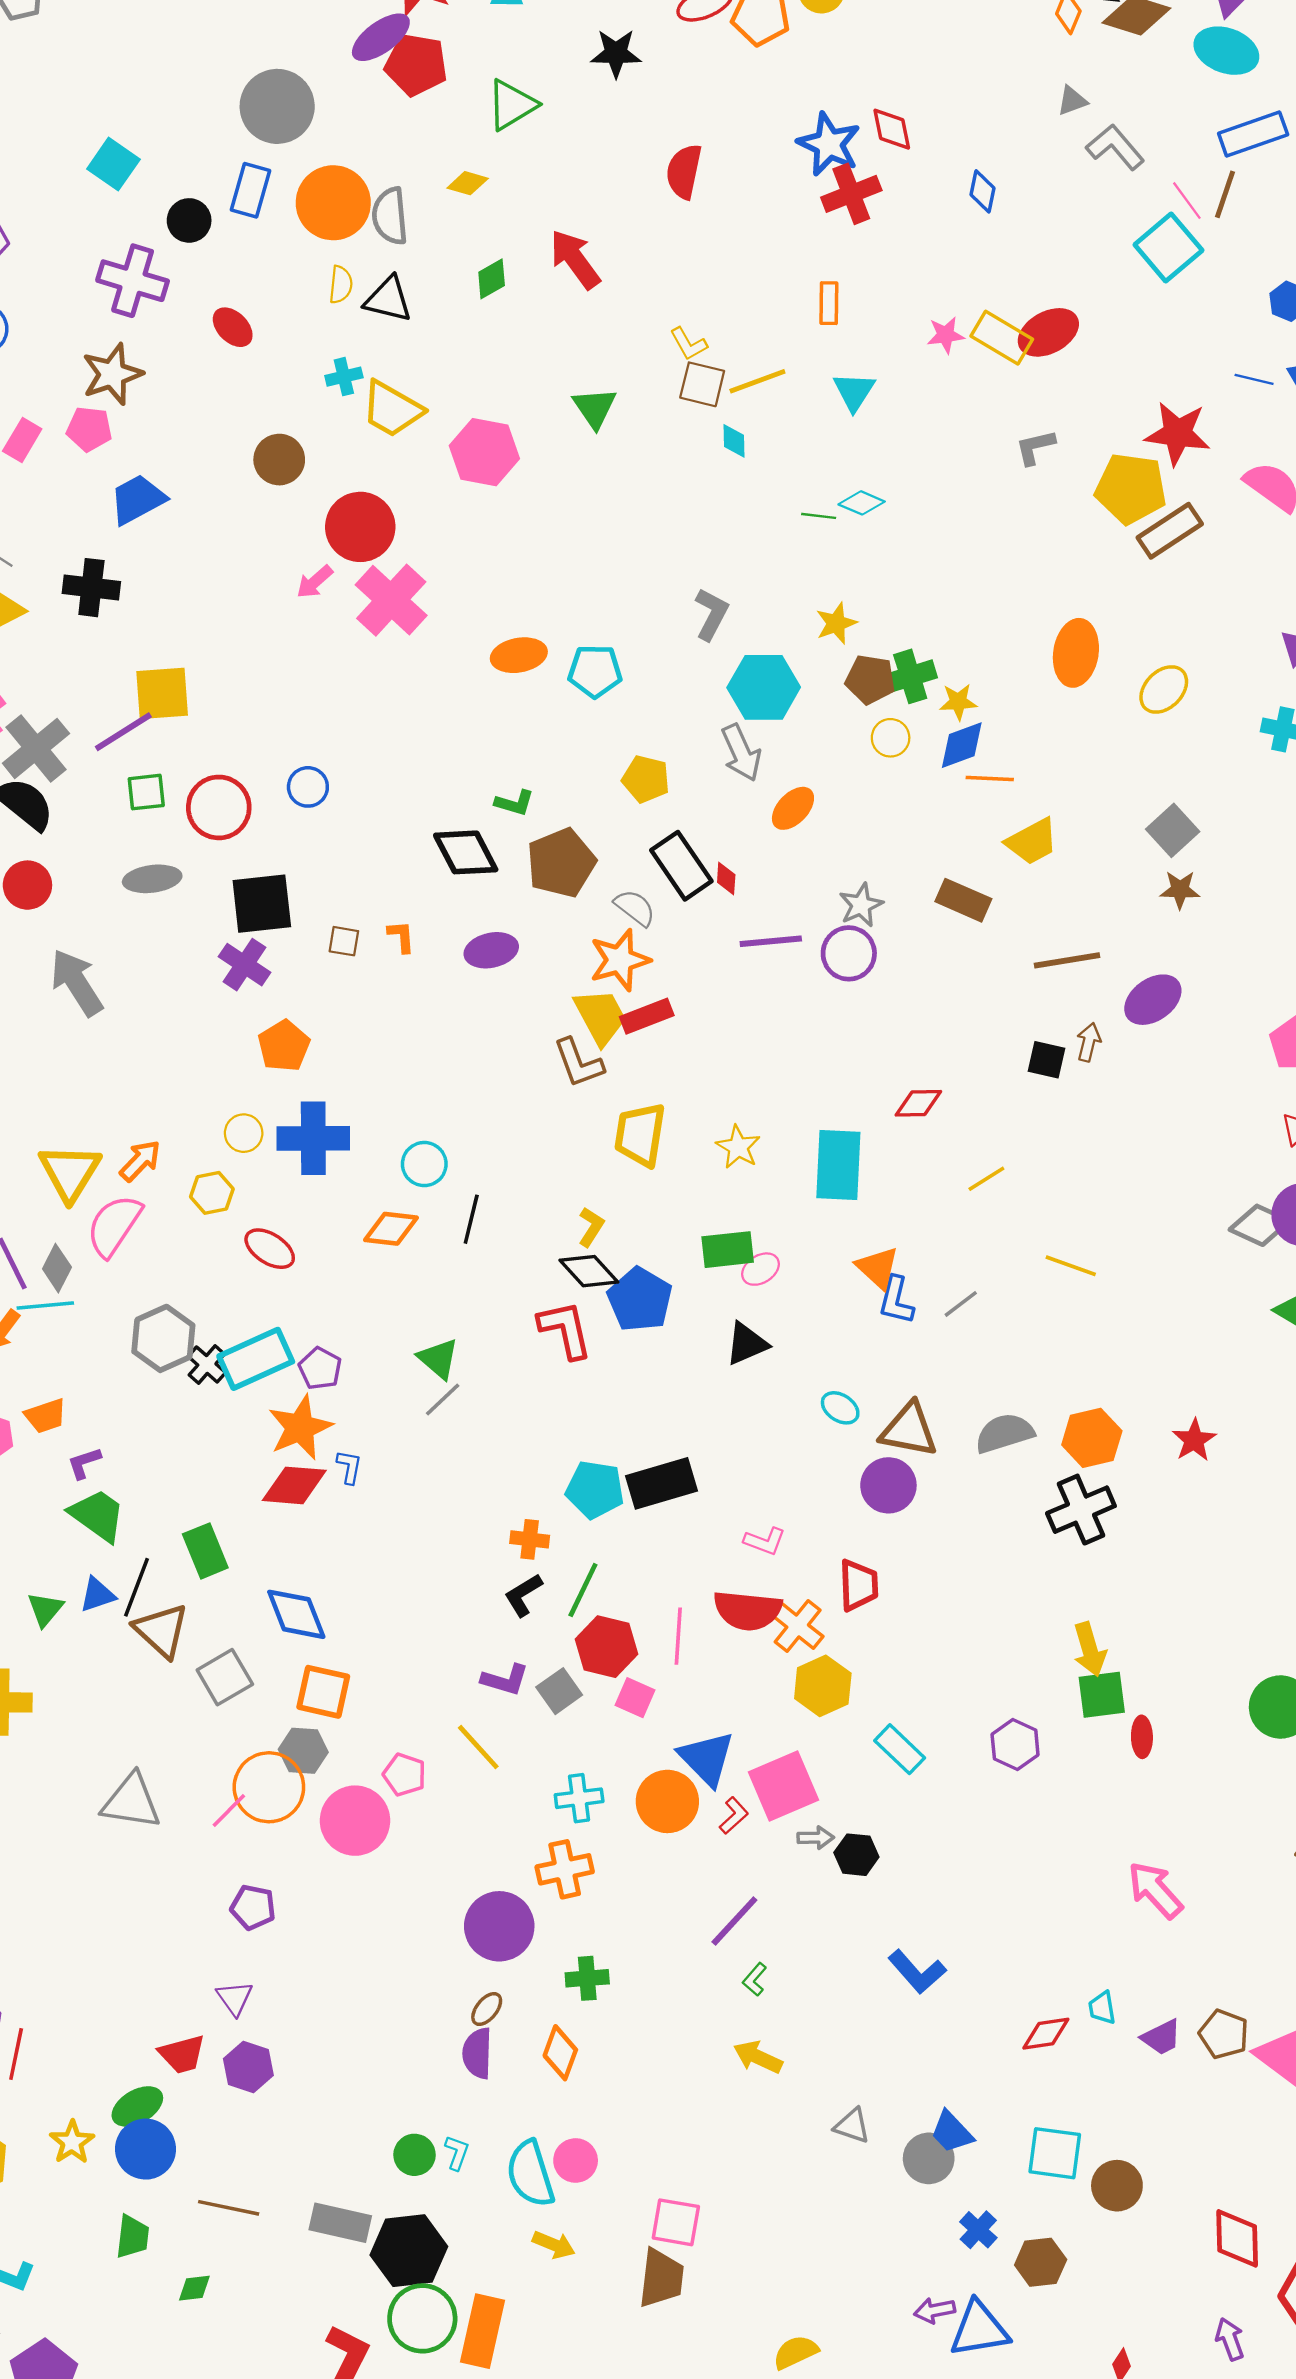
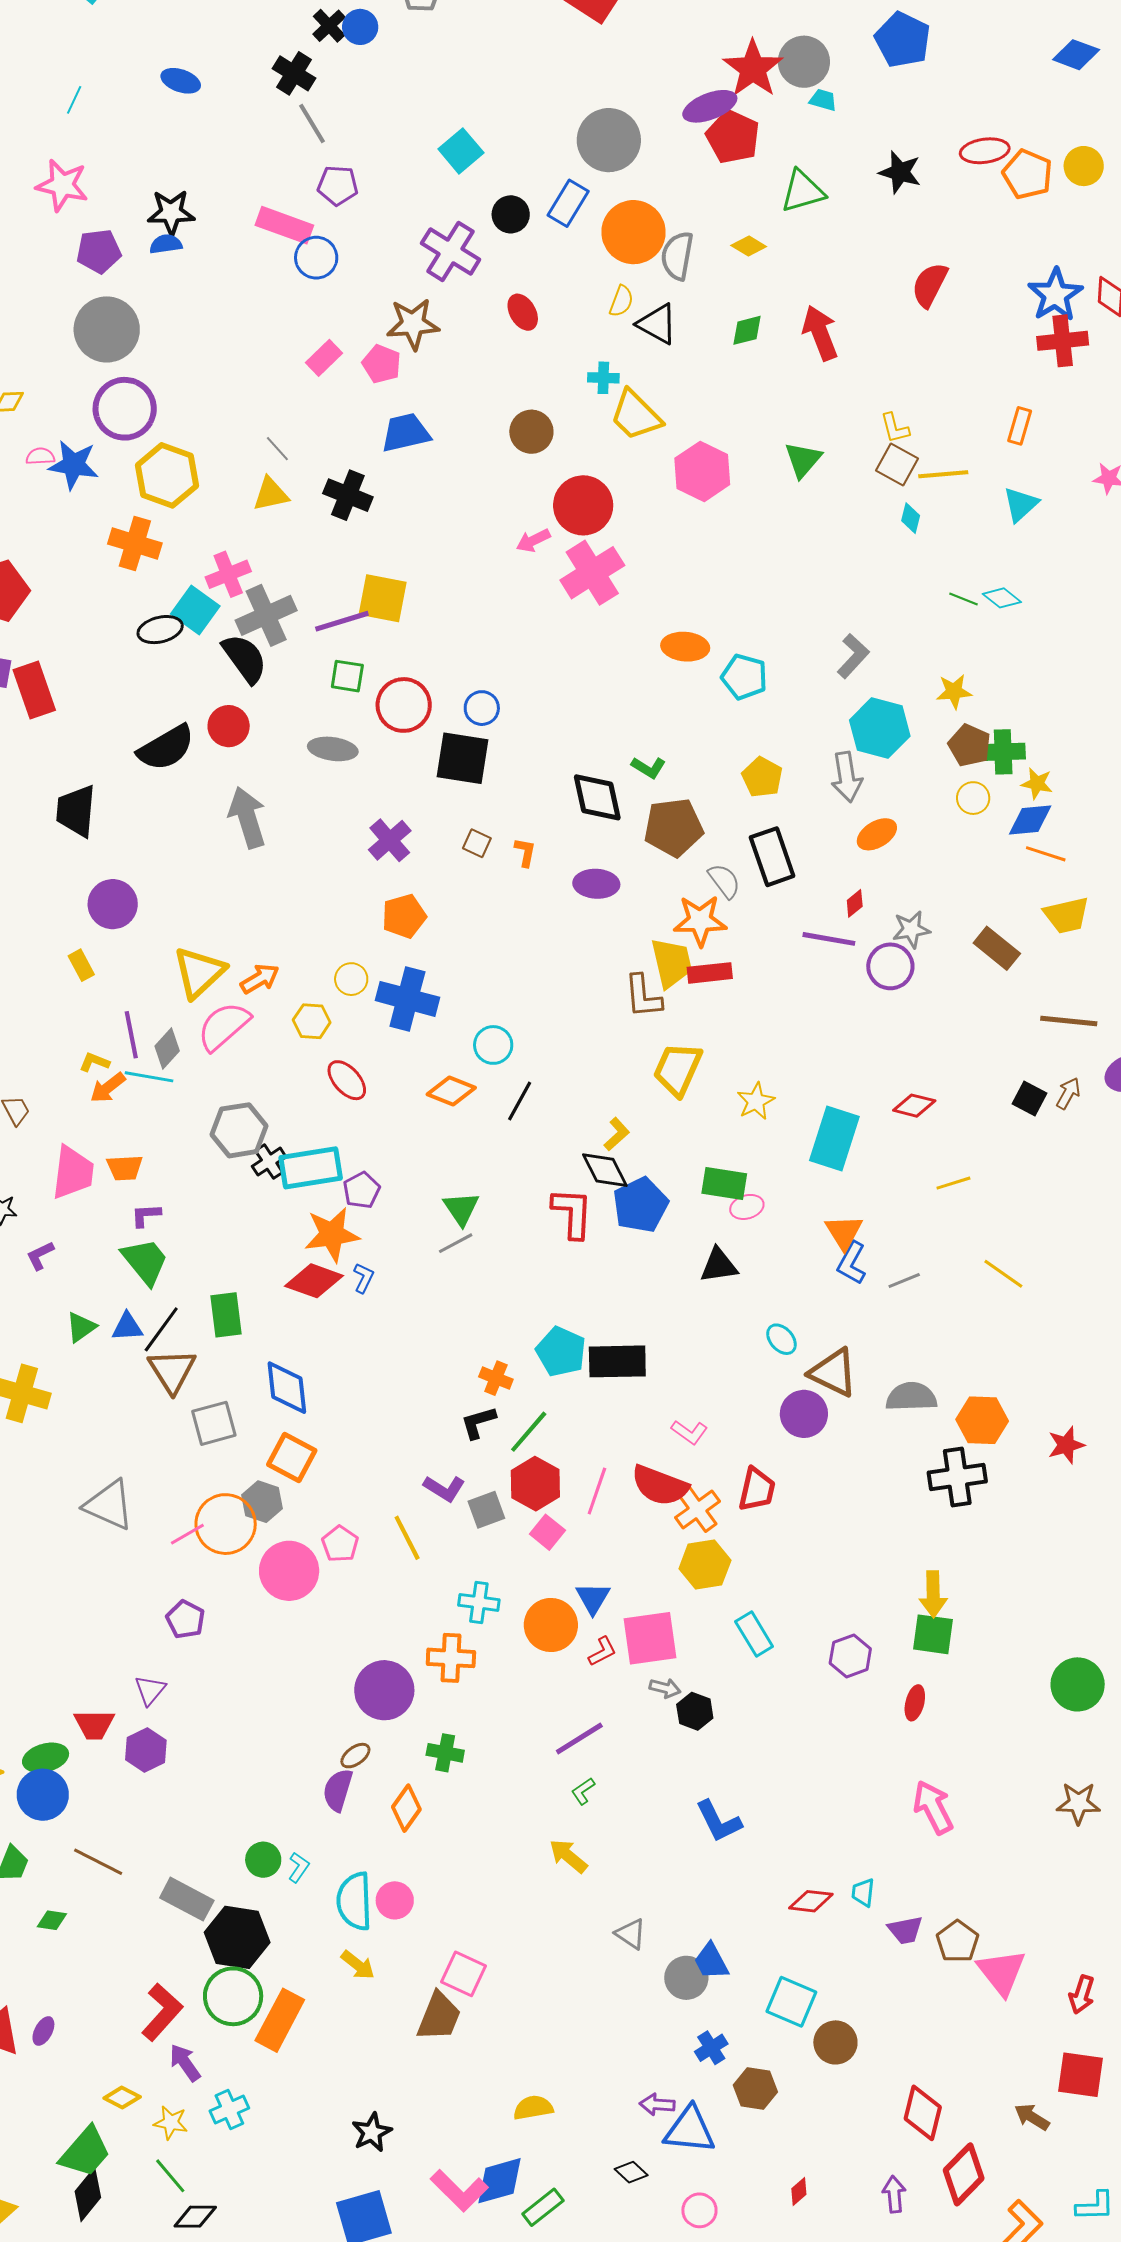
red diamond: (726, 879) -> (855, 903), moved, turned 32
black square: (262, 904) -> (463, 758), moved
red ellipse: (1142, 1737) -> (915, 1703), moved
blue triangle: (707, 1758) -> (593, 1598), size x0.7

